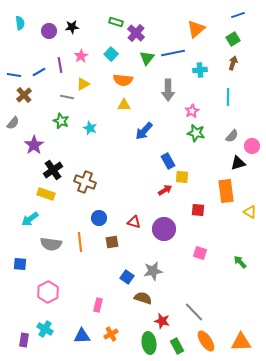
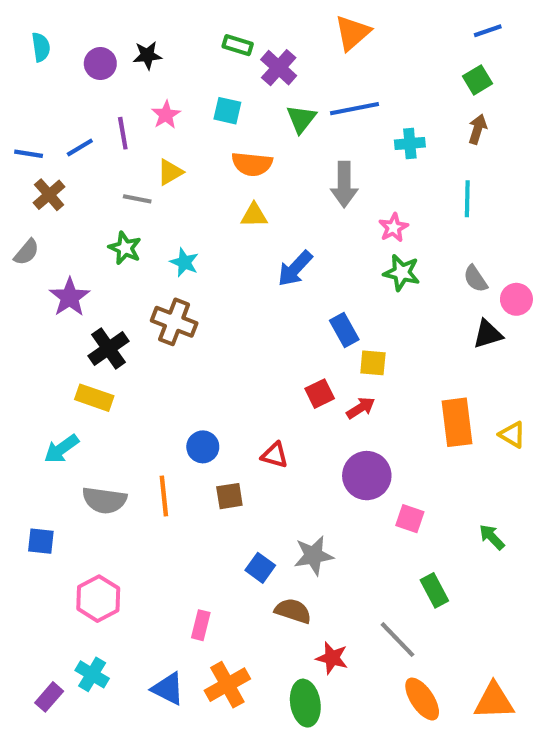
orange triangle: (196, 29) -> (352, 33), moved
cyan square: (111, 54) -> (227, 111), turned -32
gray semicircle: (232, 136) -> (475, 279), turned 104
brown cross: (85, 182) -> (174, 322), moved
red arrow: (165, 190) -> (361, 408), moved
orange rectangle: (226, 191) -> (457, 422), moved
red square: (198, 210) -> (320, 394), moved, turned -32
purple circle: (164, 229) -> (367, 476), moved
orange cross: (111, 334) -> (227, 685), size x1.5
blue triangle: (82, 336) -> (168, 689), turned 30
purple rectangle: (24, 340) -> (49, 697), turned 32
green rectangle: (177, 346) -> (434, 590), moved

